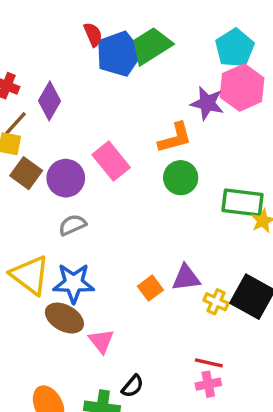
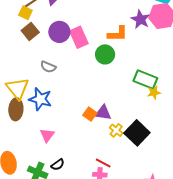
purple circle: (66, 178) -> (59, 32), moved
green circle: (181, 178) -> (105, 54), moved
gray semicircle: (72, 225) -> (48, 67), turned -147
orange square: (150, 288) -> (90, 114), moved, turned -32
brown ellipse: (64, 318) -> (16, 109), moved, turned 50

